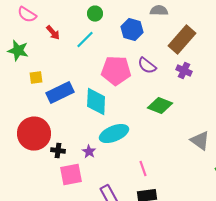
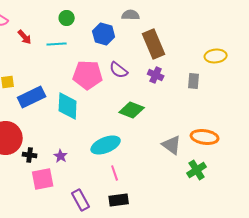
cyan line: (85, 40) -> (57, 44), turned 42
brown rectangle: (182, 40) -> (154, 44), turned -64
cyan ellipse: (114, 134) -> (106, 145), moved

